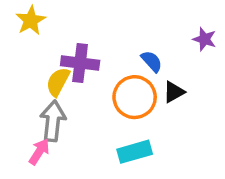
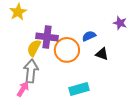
blue semicircle: (152, 61) -> (89, 36), turned -72
black triangle: (174, 92) -> (102, 54), turned 48
orange circle: (135, 97) -> (67, 50), moved

